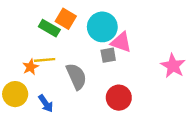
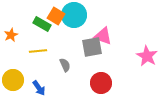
cyan circle: (102, 27) -> (74, 15), moved
gray square: (108, 55) -> (92, 47), size x1.5
orange star: (30, 67) -> (11, 35), moved
gray semicircle: (76, 76) -> (65, 65), size x0.6

